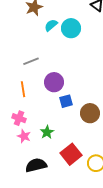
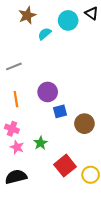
cyan circle: (71, 28) -> (68, 20), moved
gray line: (31, 61) -> (14, 66), moved
black semicircle: (36, 165) -> (16, 177), moved

